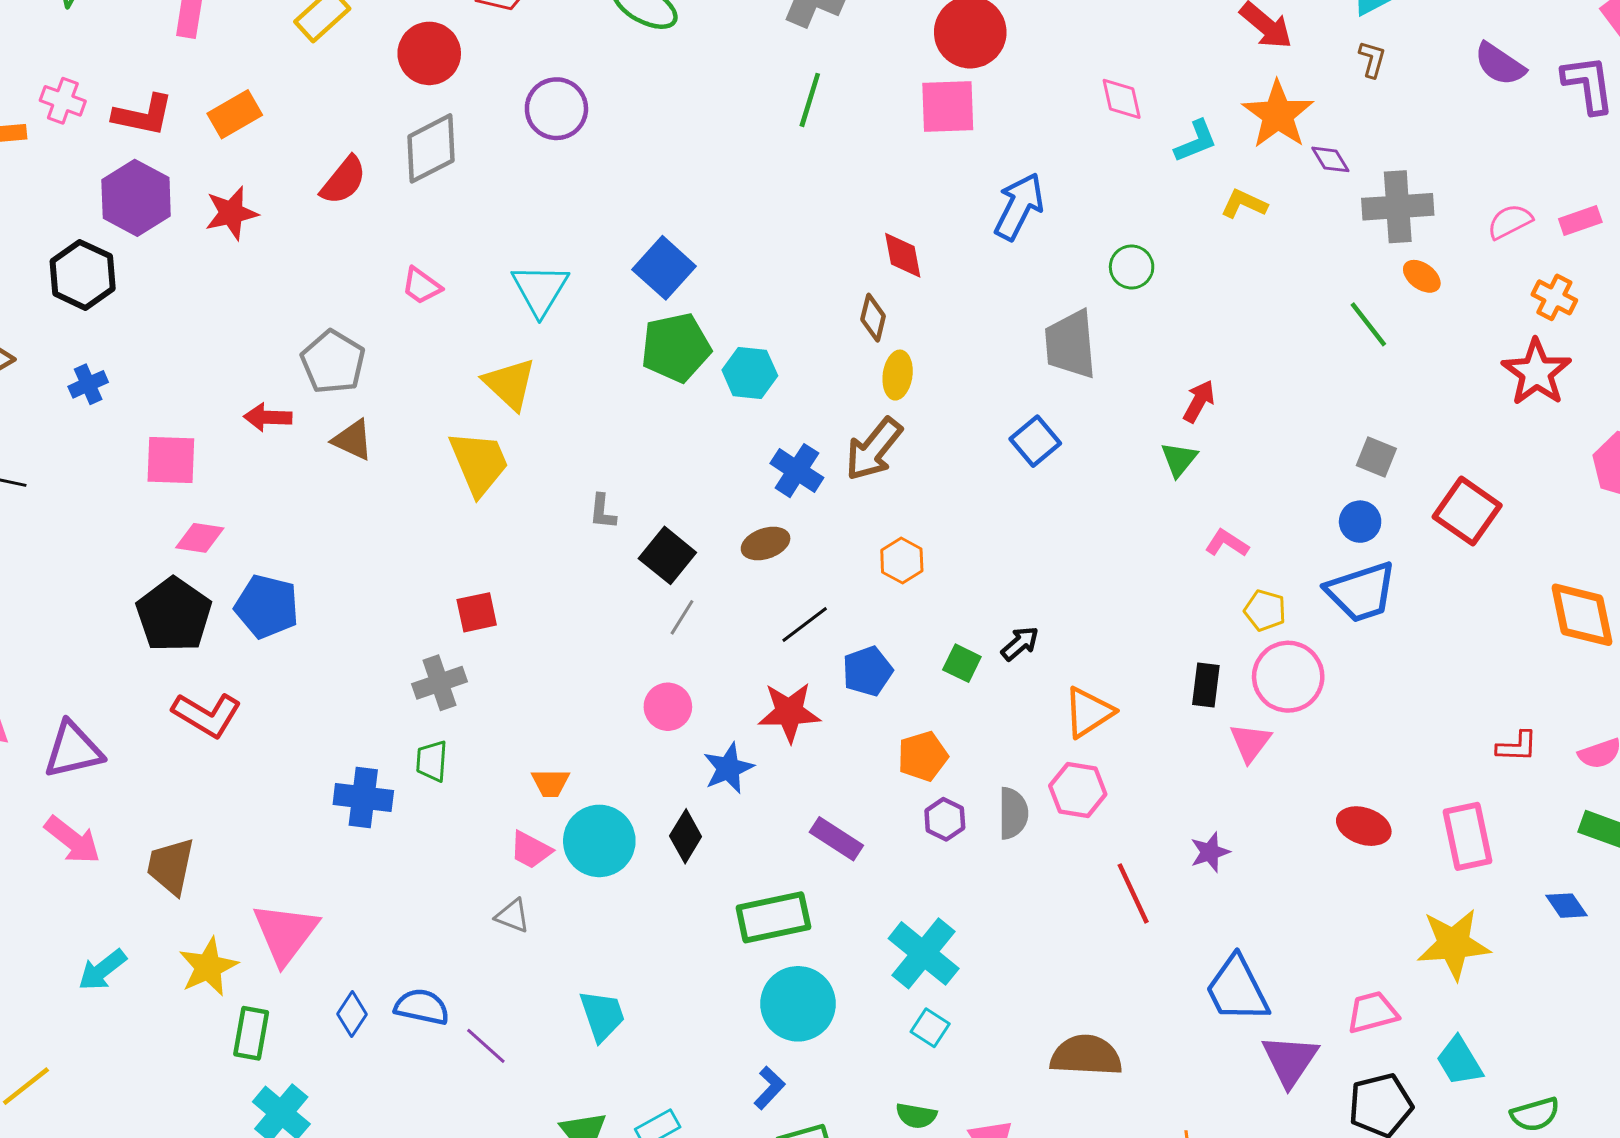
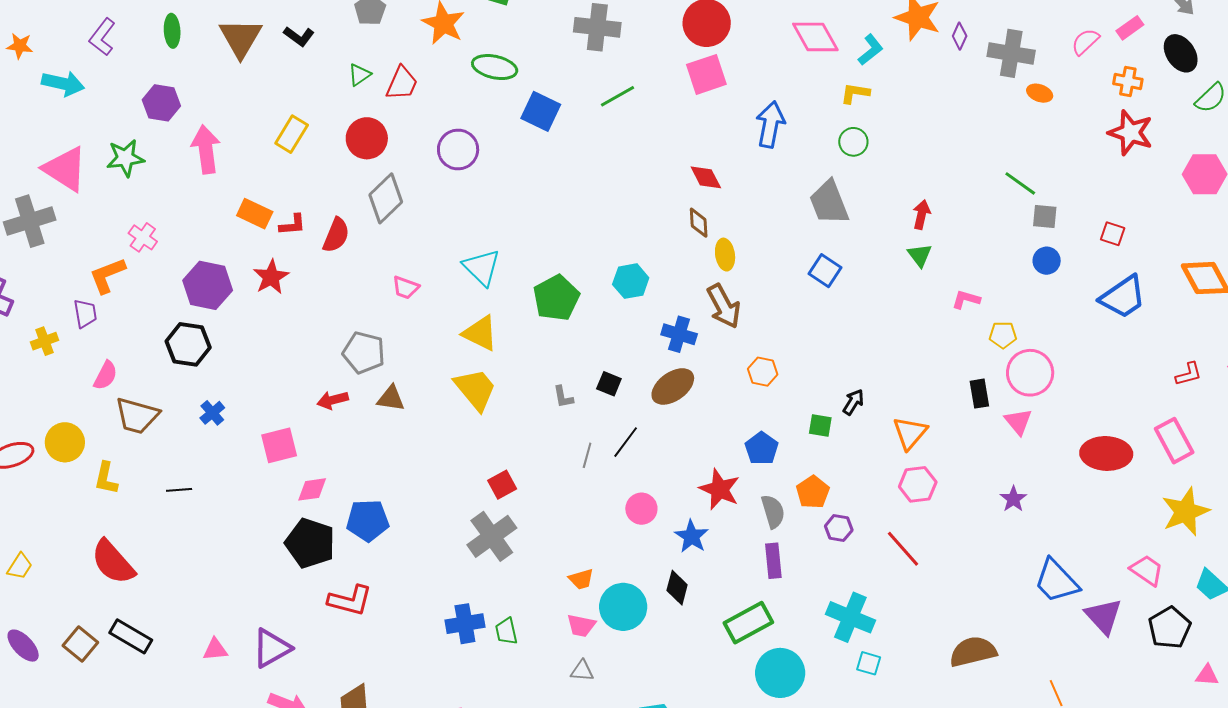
pink diamond: (1122, 99) -> (815, 37), size x1.5
green line: (810, 100) -> (617, 96), turned 60
pink cross: (63, 101) -> (143, 237), turned 32
orange rectangle: (235, 114) -> (255, 214), turned 72
red L-shape: (143, 115) -> (292, 225), moved, size x0.7
purple diamond: (1330, 159) -> (960, 36), turned 72
yellow L-shape: (1244, 204) -> (855, 93), moved
gray cross: (1398, 207) -> (1011, 53), turned 30
blue square: (664, 268) -> (541, 111), moved
green line: (1368, 324) -> (1020, 183), moved
green pentagon: (676, 348) -> (556, 298), moved
brown arrow: (874, 449) -> (724, 306), turned -51
red square: (1467, 511) -> (1113, 234), size x0.6
brown ellipse: (766, 543) -> (673, 386), size x1.4
black square: (667, 555) -> (609, 384), moved, size x0.7
blue trapezoid: (1361, 592) -> (1123, 297), moved
gray line: (682, 617) -> (587, 455), moved
black line: (805, 625) -> (626, 442), moved
gray cross: (440, 683) -> (492, 536), size x1.4
red star: (789, 712) -> (720, 489), turned -30
green trapezoid: (432, 761) -> (506, 631), moved
gray semicircle: (1013, 813) -> (773, 511), moved
red ellipse: (1364, 826) -> (1106, 453), size x1.4
purple rectangle: (836, 839) -> (773, 561), turned 68
red line: (1133, 893) -> (903, 549), moved
pink trapezoid: (1372, 1012) -> (1147, 570), turned 66

